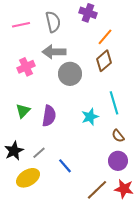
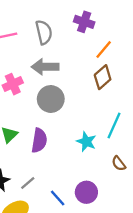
gray circle: (70, 74) -> (51, 99), moved
cyan line: (114, 103) -> (114, 125), turned 40
cyan star: (90, 117) -> (86, 142), turned -30
purple circle: (118, 161) -> (86, 192), moved

